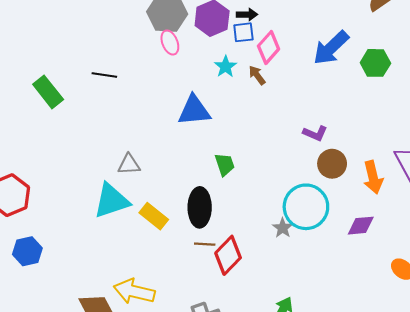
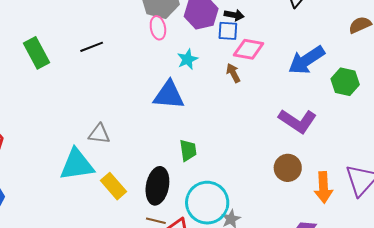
pink diamond: (269, 48) -> (249, 49), turned 48
cyan star: (226, 67) -> (187, 59), moved
black line: (104, 75) -> (92, 47), turned -40
purple L-shape: (315, 133) -> (297, 121), moved, size x1.6
cyan circle: (306, 207) -> (207, 203), moved

